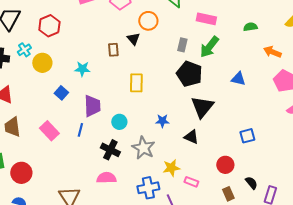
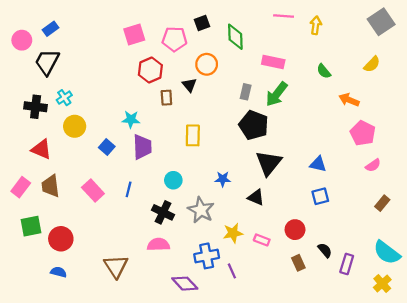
red hexagon: (49, 26) -> (150, 70), moved
green semicircle: (250, 27) -> (324, 71), turned -120
yellow circle: (42, 63) -> (75, 126), moved
blue triangle: (238, 79) -> (318, 164), moved
purple trapezoid: (92, 106) -> (142, 147), moved
pink rectangle: (191, 182) -> (262, 240), moved

